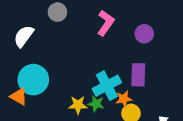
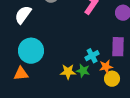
cyan cross: (107, 86) -> (92, 56), size x0.6
orange triangle: (19, 96) -> (21, 74), moved, turned -35

